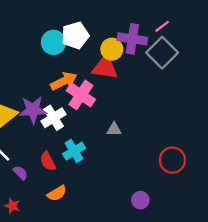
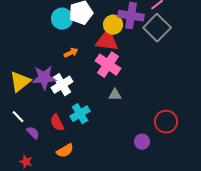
orange arrow: (64, 81) -> (71, 53), size x0.6
pink cross: (81, 95) -> (108, 65), moved
purple circle: (140, 200) -> (142, 142), moved

